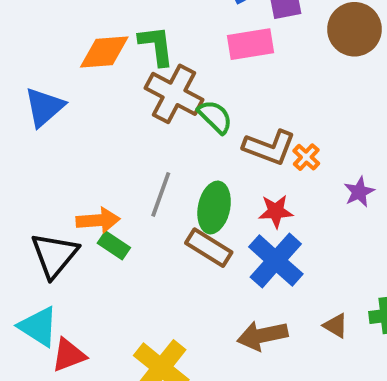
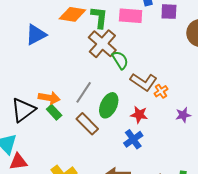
pink rectangle: (251, 44) -> (131, 16), moved
brown rectangle: (209, 248) -> (87, 124), moved
blue cross: (276, 260) -> (133, 139), size x0.7

